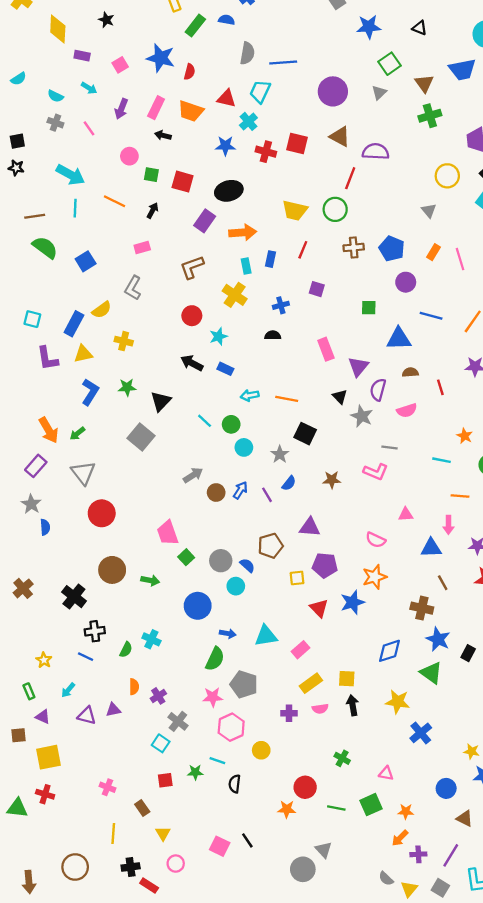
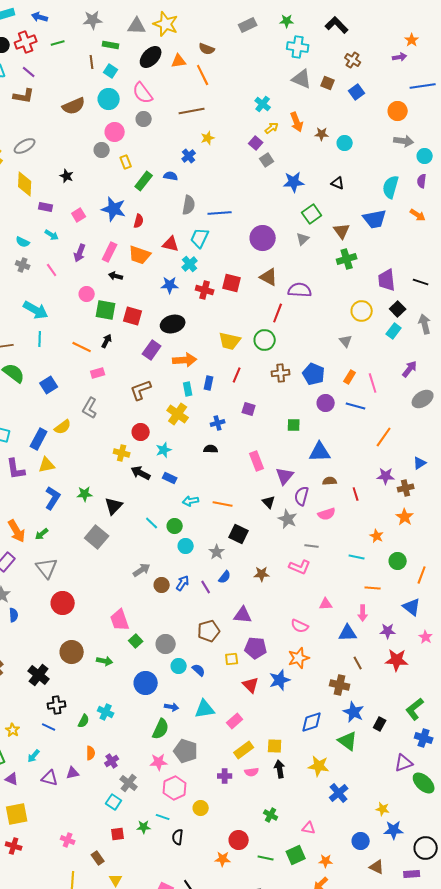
green square: (151, 175) -> (106, 310), size x1.5
orange line: (114, 201) -> (82, 347), moved
blue line: (431, 316) -> (356, 406), moved
yellow cross: (124, 341) -> (122, 453), moved
blue semicircle: (247, 565) -> (199, 670), moved

